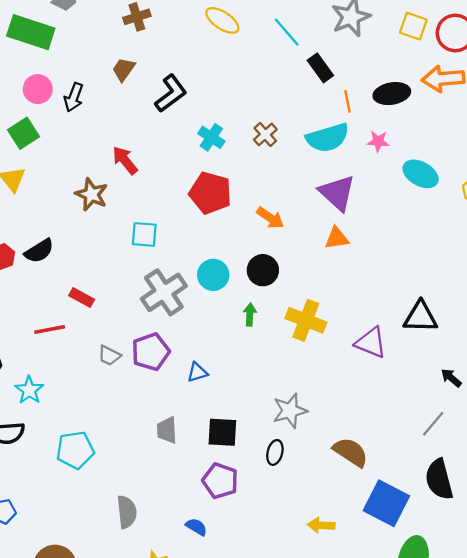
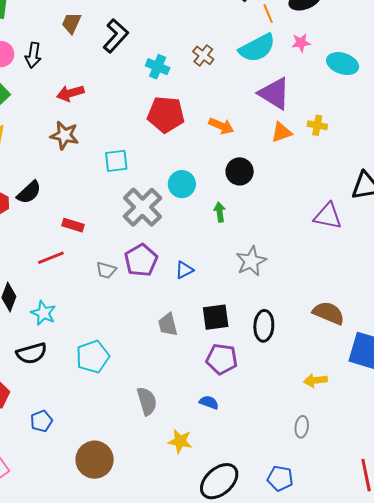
red arrow: (125, 160) -> (70, 93), moved, turned -56
black circle: (263, 270) -> (240, 171), moved
yellow cross: (306, 320) -> (317, 125), moved, size x0.6
gray star: (290, 411) -> (251, 261), moved
black ellipse: (275, 452) -> (264, 326), size x1.4

